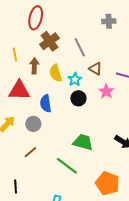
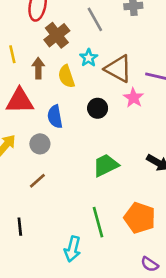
gray line: (80, 47) -> (95, 19), moved
brown triangle: (95, 69) -> (118, 69), size x1.6
cyan star: (75, 79) -> (89, 58), moved
green trapezoid: (83, 142) -> (106, 165), turned -40
green line: (67, 166) -> (98, 222), moved, turned 40

